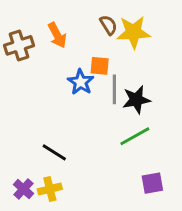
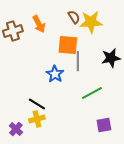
orange square: (100, 66) -> (68, 45), size x1.5
blue star: (81, 82) -> (55, 74), moved
black star: (136, 100) -> (111, 58), moved
yellow cross: (50, 189) -> (37, 119), moved

